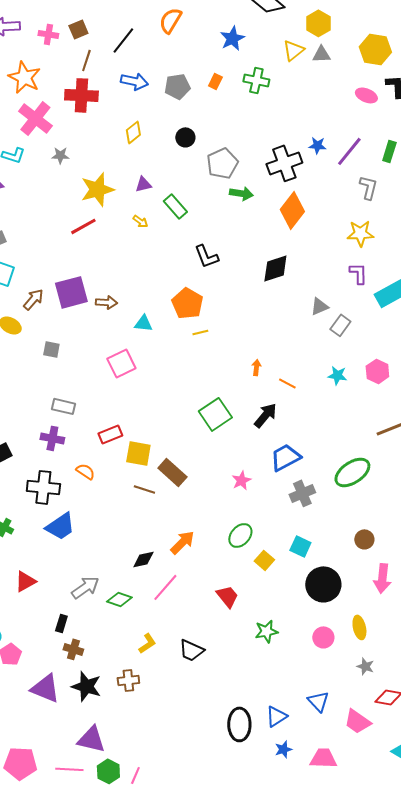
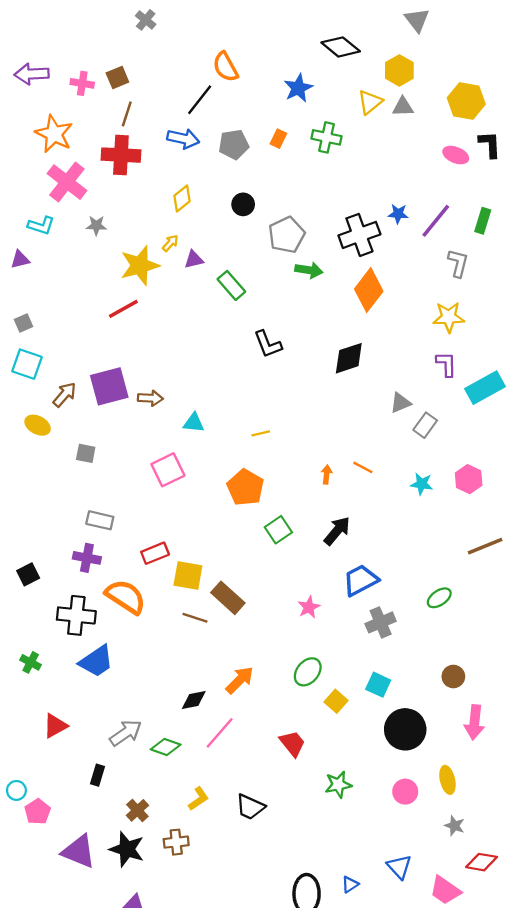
orange semicircle: (170, 20) -> (225, 67), turned -60
black line: (123, 40) -> (200, 100), moved
yellow arrow: (140, 221) -> (170, 243), moved, turned -84
orange pentagon: (187, 303) -> (245, 487), moved
orange line: (287, 383) -> (363, 467), moved
green square: (215, 414) -> (278, 530), size x0.7
orange semicircle: (85, 471) -> (126, 597), size x1.8
green ellipse: (352, 472) -> (439, 598), size x0.6
brown cross: (73, 649) -> (137, 810), moved, turned 30
blue triangle: (276, 716) -> (350, 884), size x0.7

